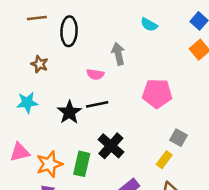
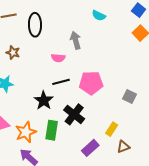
pink pentagon: (157, 93) -> (91, 83), moved
black star: (69, 112) -> (44, 100), moved
gray square: (178, 138) -> (130, 96), moved
yellow rectangle: (164, 160) -> (112, 129), moved

